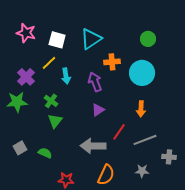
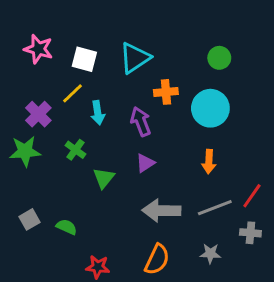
green triangle: (55, 121) -> (104, 178), moved
red line: (119, 132) -> (252, 196), moved
gray arrow: (93, 146) -> (161, 211), moved

